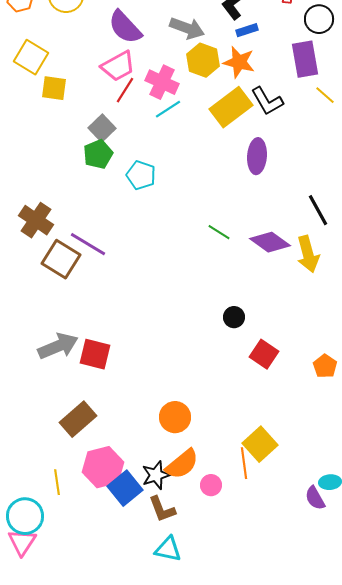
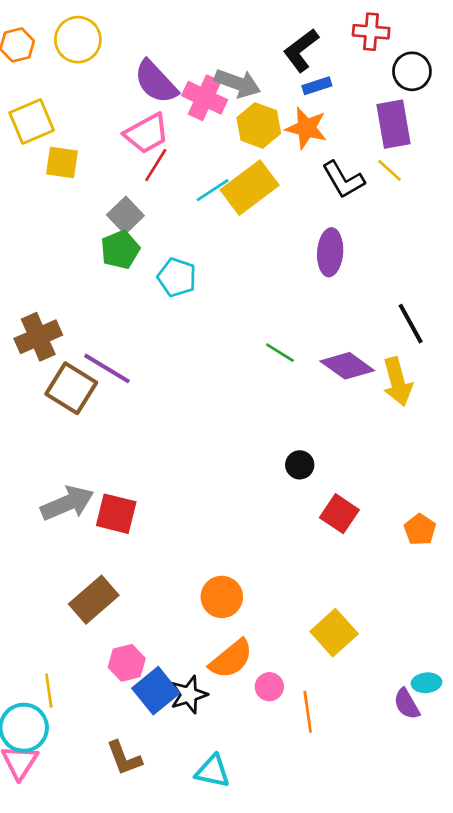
yellow square: (31, 57) -> (32, 122), turned 36
pink cross: (162, 82) -> (205, 98), moved
yellow line: (325, 95) -> (390, 170), moved
yellow rectangle: (231, 107) -> (250, 188), moved
brown cross: (36, 220) -> (38, 337), turned 32
orange line: (244, 463) -> (308, 712), moved
pink hexagon: (103, 467) -> (127, 663), size x0.7
black star: (156, 475) -> (189, 695), moved
yellow line: (57, 482) -> (49, 691), moved
brown L-shape: (162, 509) -> (124, 758), moved

